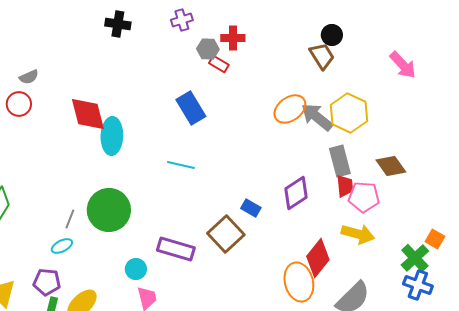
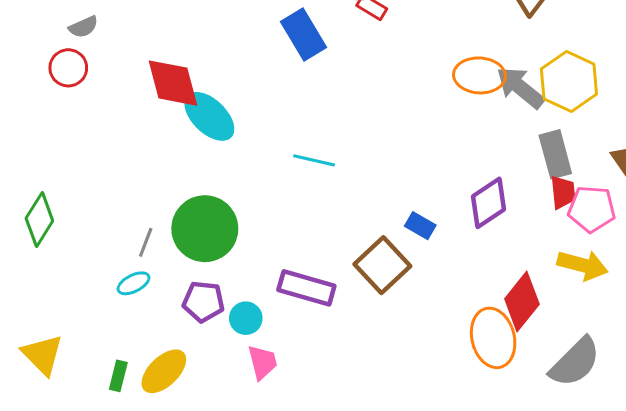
blue rectangle: (191, 108) -> (303, 34), moved
orange ellipse: (290, 109) -> (479, 75), turned 40
cyan ellipse: (112, 136) -> (209, 116), turned -48
purple pentagon: (47, 282) -> (203, 301), moved

